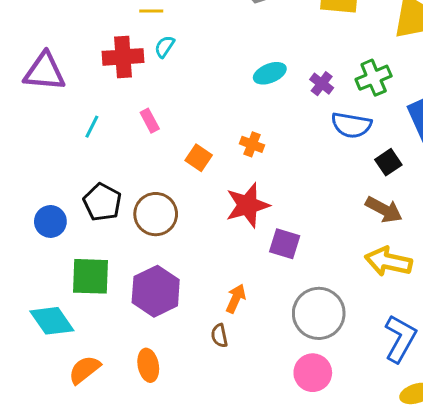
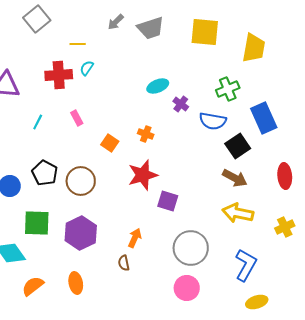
purple cross: (322, 84) -> (181, 104), moved
black square: (388, 162) -> (238, 146), size x1.4

